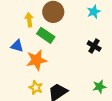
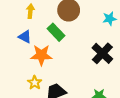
yellow arrow: (29, 20) -> (30, 11), moved
black cross: (94, 46) -> (102, 53), size x1.5

